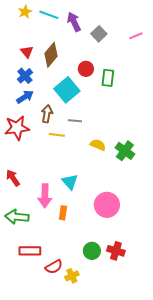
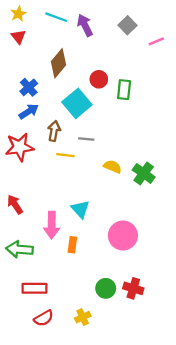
yellow star: (25, 12) -> (18, 14), moved
gray square: (99, 34) -> (128, 25), moved
red triangle: (27, 52) -> (18, 37), moved
red semicircle: (54, 267) -> (44, 318), moved

